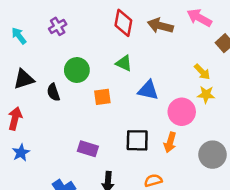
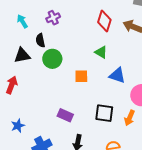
green circle: (77, 70) -> (52, 59), moved
black semicircle: (53, 92) -> (40, 40), moved
blue star: (21, 153) -> (18, 126), moved

